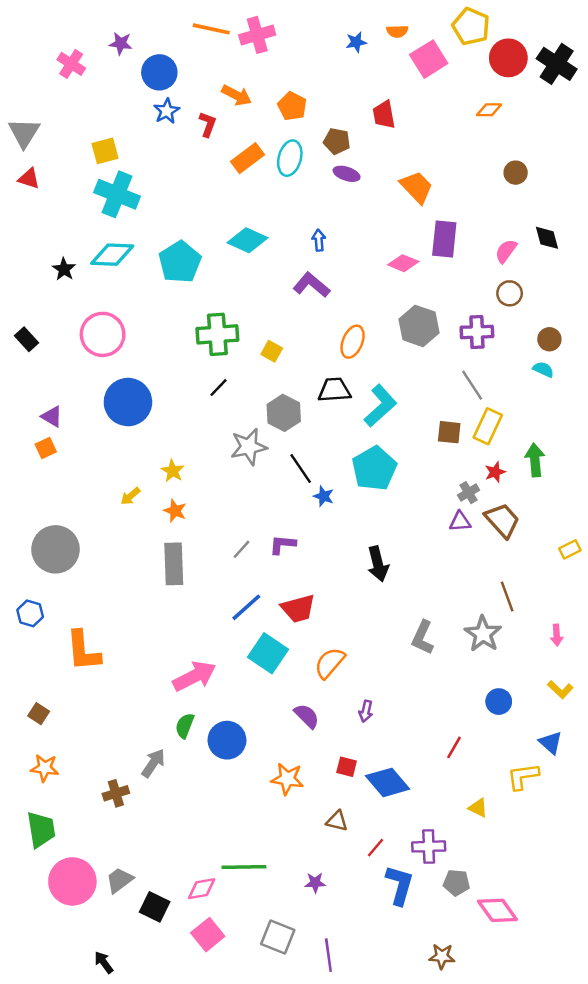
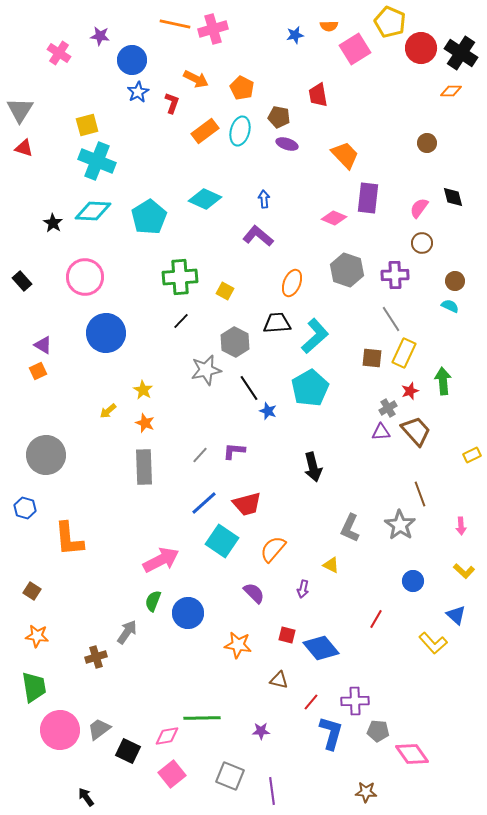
orange diamond: (489, 110) -> (451, 91), moved
yellow L-shape: (523, 776) -> (433, 643), turned -124
yellow triangle: (478, 808) -> (331, 565), moved

